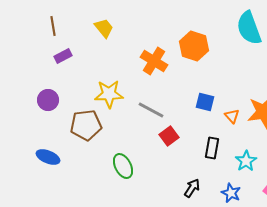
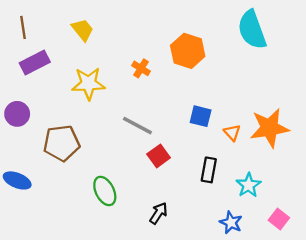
purple rectangle: (63, 56) -> (35, 62), size x1.4
orange cross: (154, 61) -> (141, 68), size x0.6
yellow star: (109, 94) -> (88, 84), moved
black arrow: (192, 188) -> (159, 213), moved

